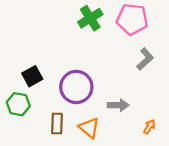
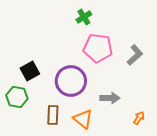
green cross: (90, 18) -> (84, 17), size x0.7
pink pentagon: (132, 19) -> (98, 48), moved

